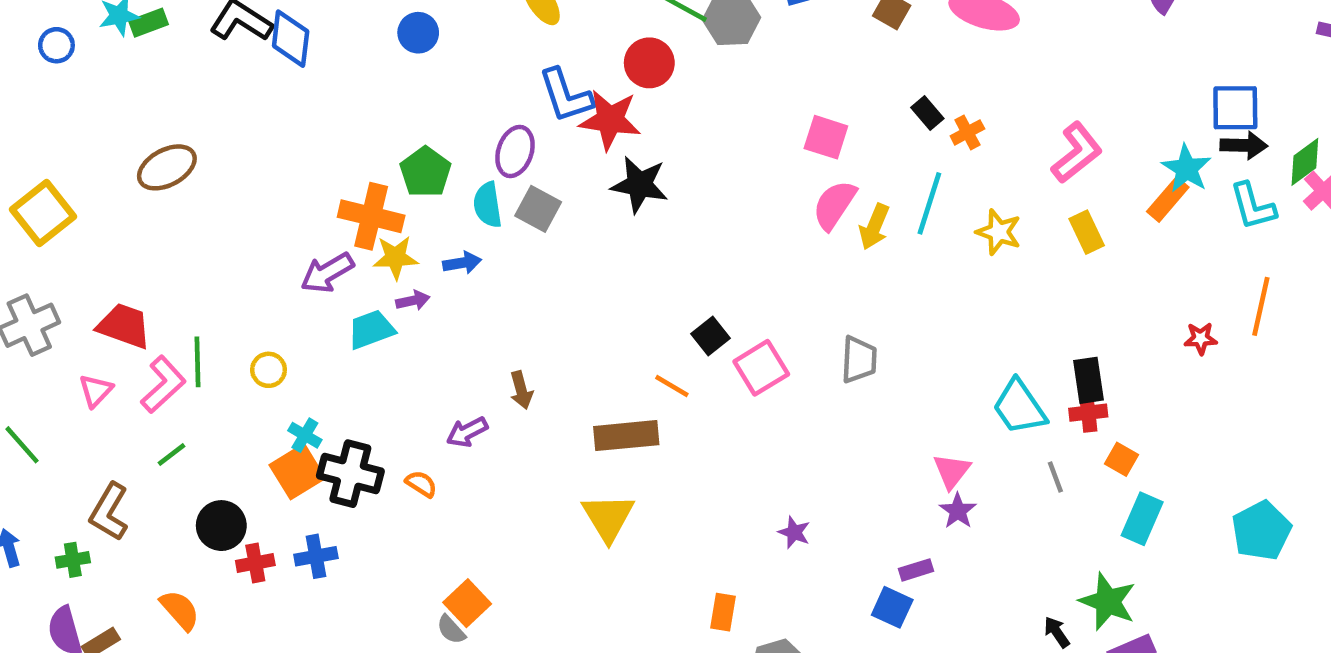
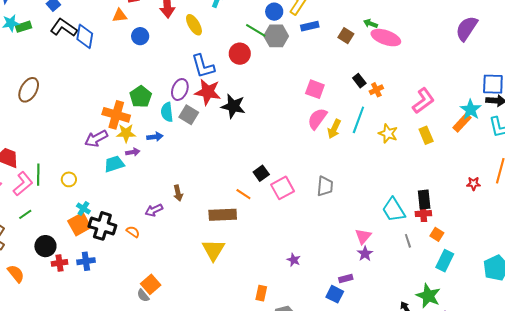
red star: (610, 120) -> (208, 92), moved
brown ellipse: (167, 167) -> (29, 90), turned -35
orange semicircle: (180, 610) -> (16, 274), moved

